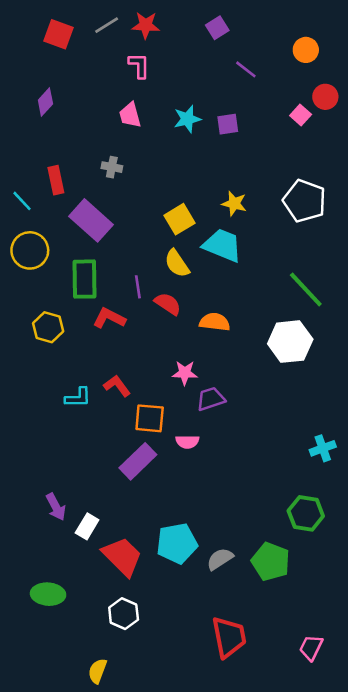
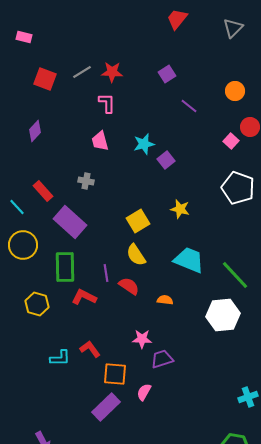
purple square: (228, 124) -> (166, 160), moved, turned -30
red rectangle: (56, 180) -> (43, 191), turned -30
white pentagon: (305, 201) -> (238, 188), moved
cyan trapezoid: (222, 245) -> (189, 260), moved
orange semicircle: (215, 322) -> (165, 300), size x0.7
pink semicircle: (187, 442) -> (144, 392), turned 120

